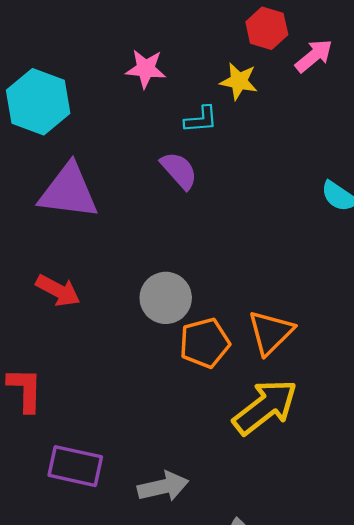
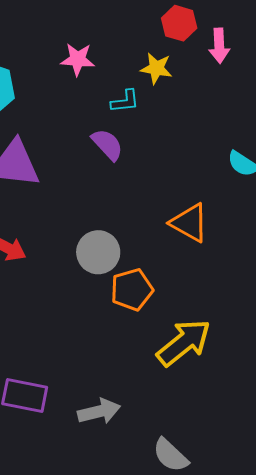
pink arrow: (314, 56) -> (219, 46), turned 128
orange triangle: (271, 332) -> (189, 223), moved, turned -45

